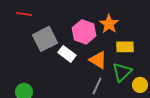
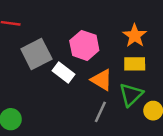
orange star: (109, 24) -> (135, 36), moved

